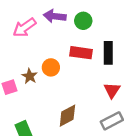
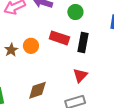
green circle: (83, 21) -> (75, 12), moved

